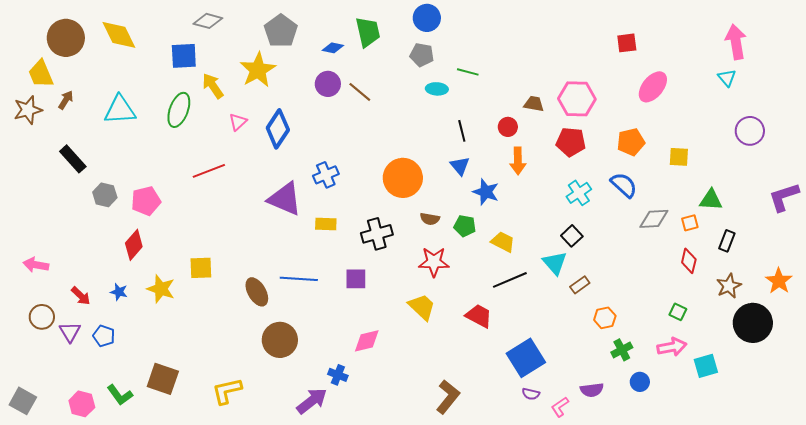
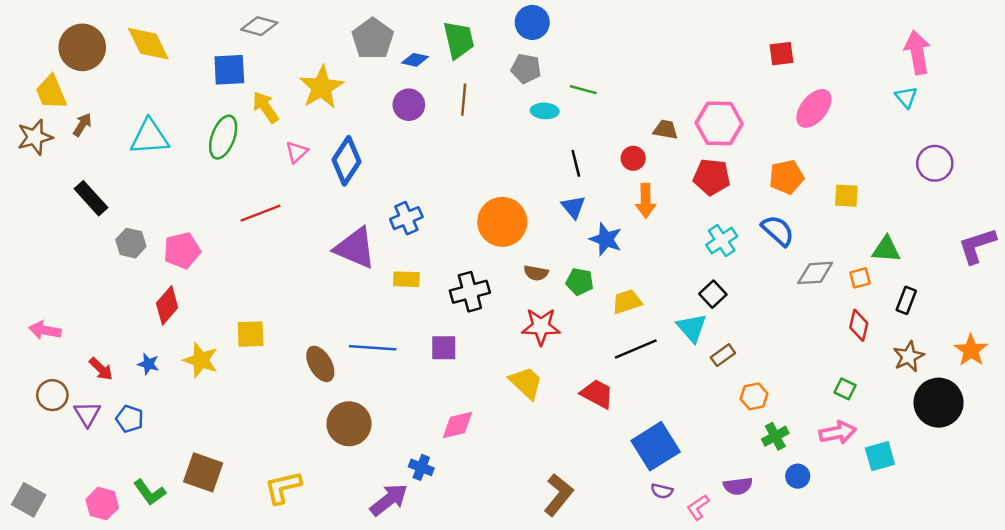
gray pentagon: (281, 31) -> (373, 39), moved
brown line: (360, 92) -> (464, 100), moved, turned 55
yellow trapezoid: (503, 242) -> (627, 302), turned -45

